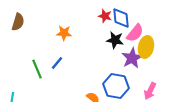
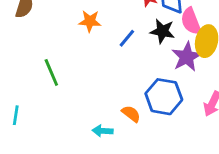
pink semicircle: (135, 33) -> (191, 21), turned 120
blue line: (57, 63) -> (127, 38), moved

